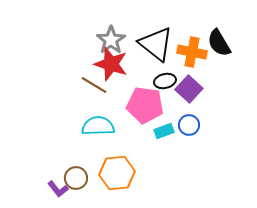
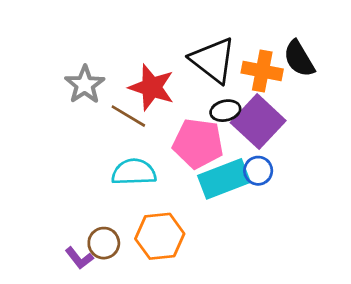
gray star: (111, 40) -> (85, 85), moved
purple square: (189, 89) -> (258, 122), size x1.4
cyan rectangle: (164, 131) -> (224, 179), size x1.8

